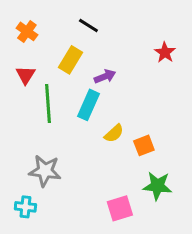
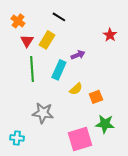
red triangle: (25, 75) -> (27, 41), moved
purple arrow: (105, 76) -> (78, 55), moved
gray star: (45, 171) -> (43, 113), moved
pink square: (120, 208) -> (80, 139), size x1.4

